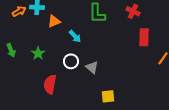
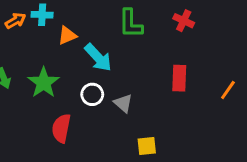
cyan arrow: (75, 36) -> (98, 58), size x1.5
red rectangle: (144, 37) -> (179, 78), moved
green star: (38, 53) -> (44, 83), size x1.5

